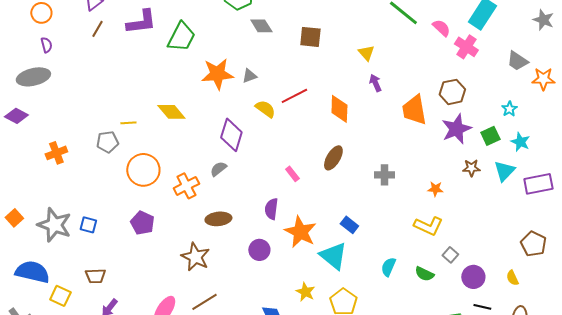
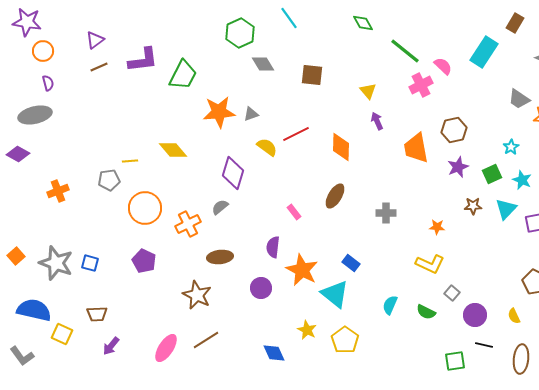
brown line: (97, 29) -> (99, 67), turned 36
pink cross: (466, 47) -> (421, 85), moved, turned 30
purple star: (456, 129) -> (458, 167), size x0.7

